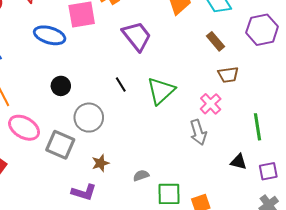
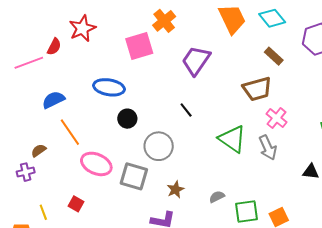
blue ellipse: (50, 35) -> (109, 87), moved
purple trapezoid: (137, 36) -> (196, 61), turned -100
brown trapezoid: (228, 75) -> (257, 89), moved, size x1.4
green triangle: (161, 91) -> (232, 139), moved, turned -36

